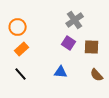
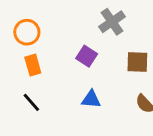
purple square: (69, 43) -> (87, 56), moved
orange rectangle: (22, 49) -> (33, 65), turned -64

